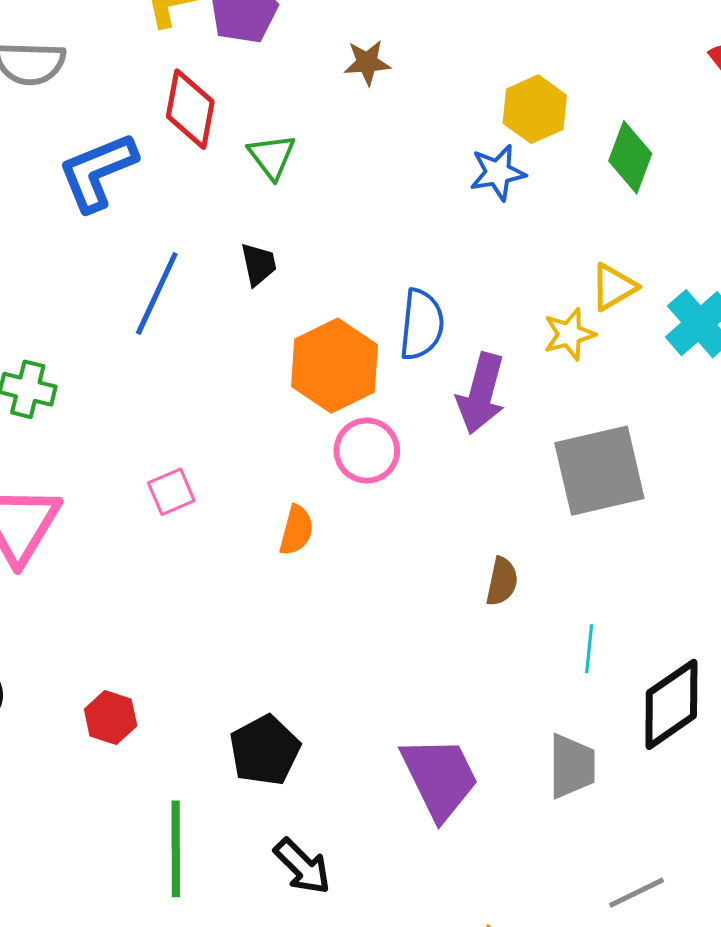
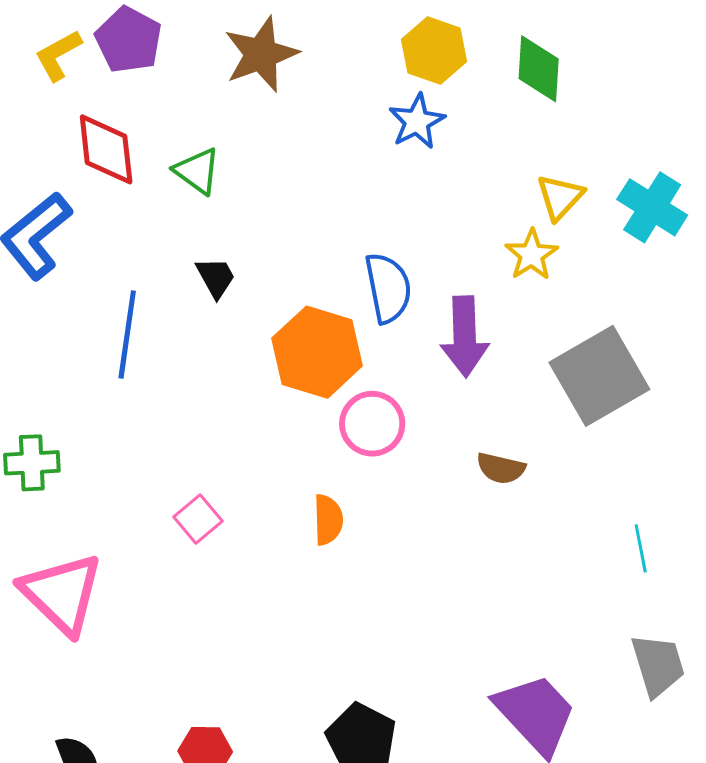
brown star: (367, 63) -> (261, 54), size x1.6
brown semicircle: (502, 581) -> (501, 468), moved, turned 108

